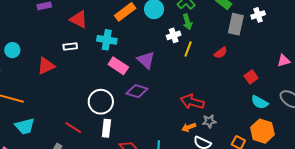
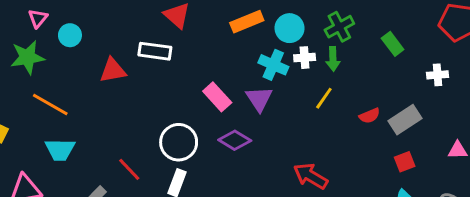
gray rectangle: (236, 24) -> (405, 120), moved, turned 30
white cross: (174, 35) -> (305, 58), moved
cyan cross: (107, 40) -> (273, 65), moved
white rectangle: (70, 46) -> (155, 51), size x1.5

